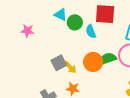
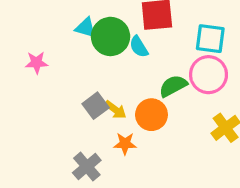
green circle: (75, 22) -> (111, 36), size x1.5
orange circle: (93, 62) -> (151, 115), moved

